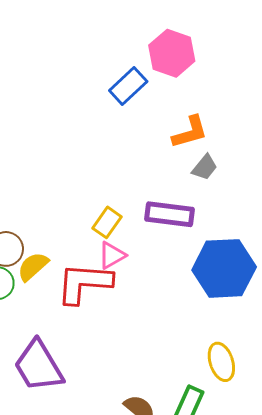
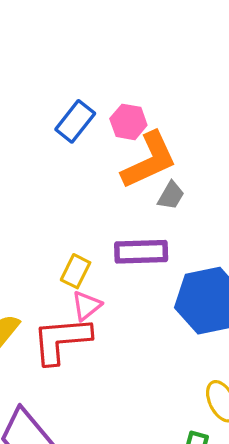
pink hexagon: (172, 53) -> (128, 122), moved, size x0.7
orange L-shape: (190, 132) -> (149, 160), size x1.5

